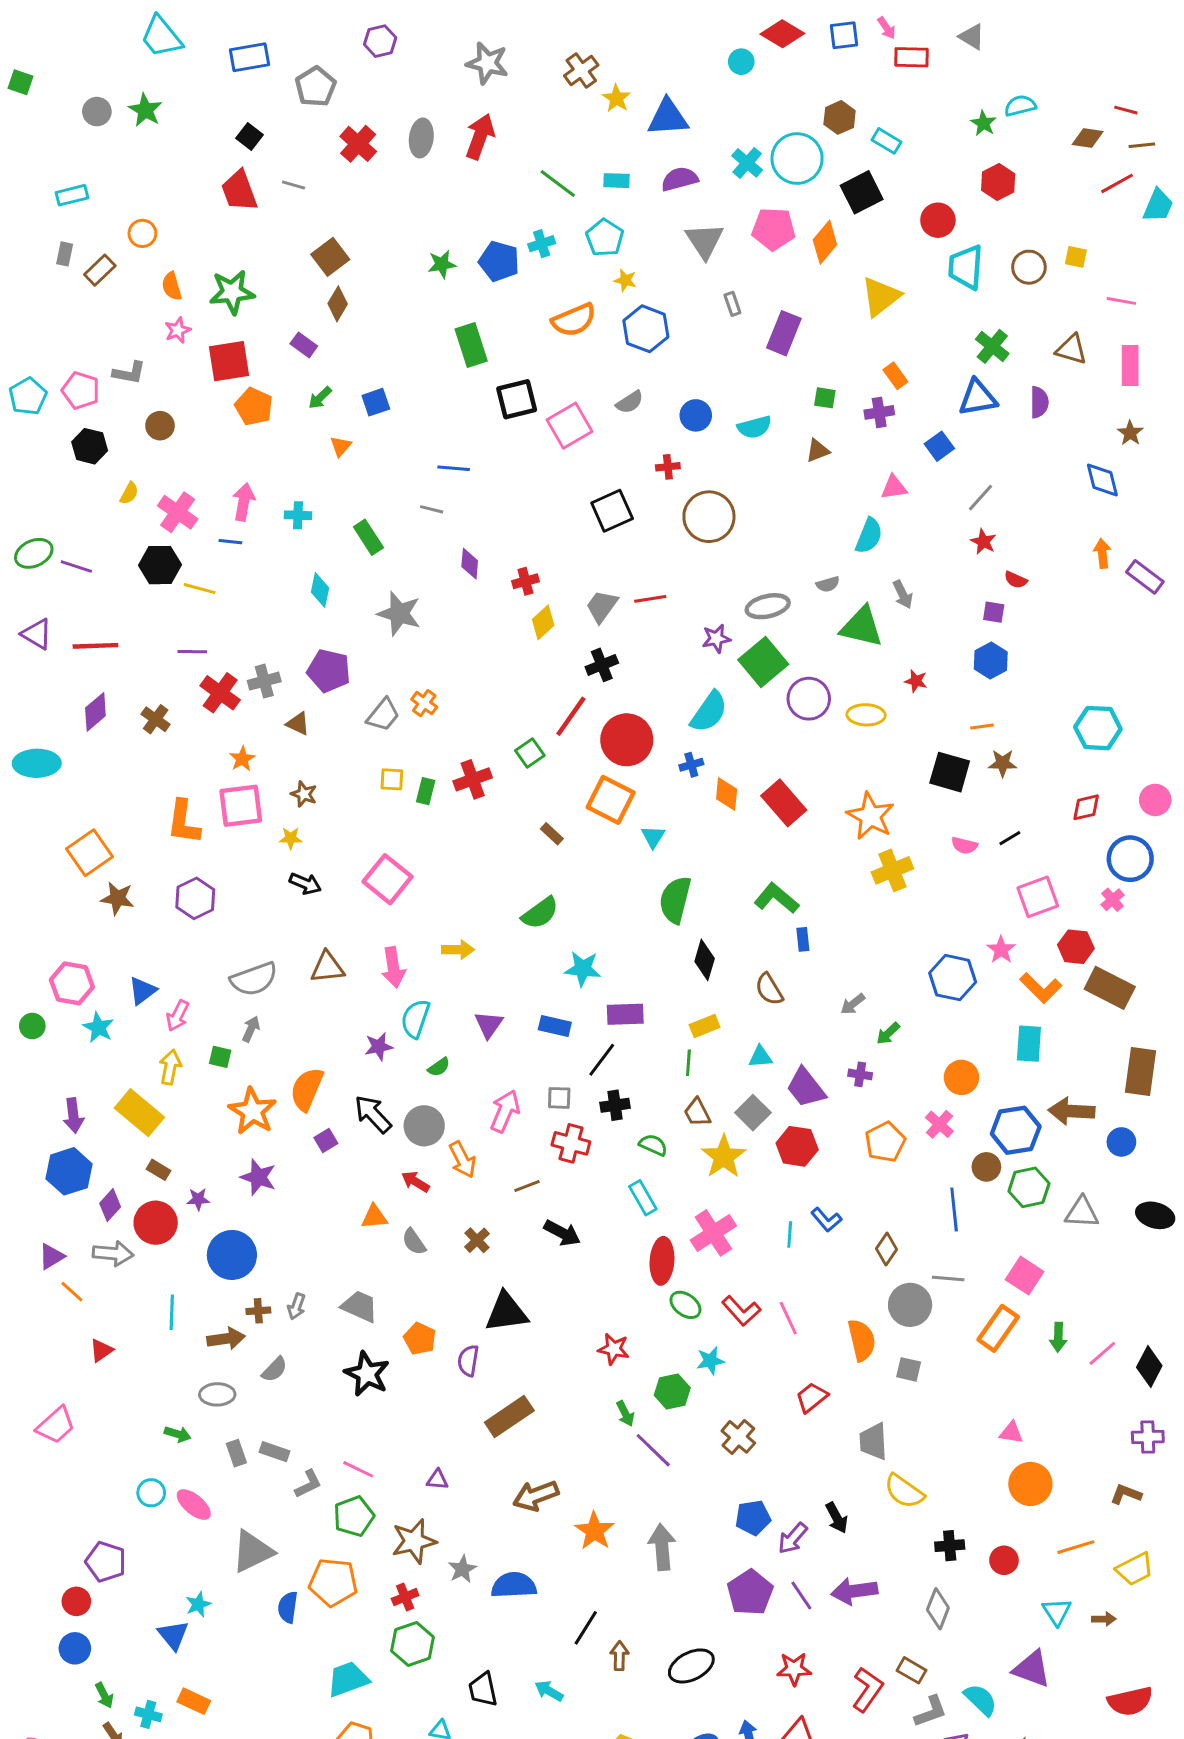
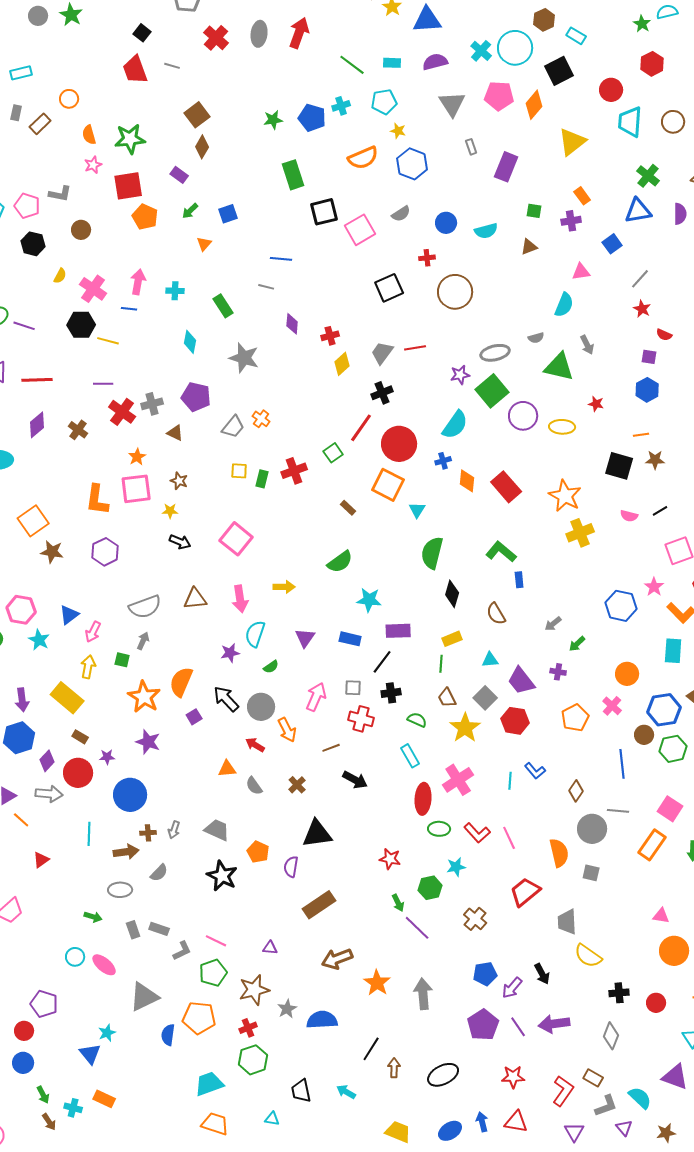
cyan pentagon: (605, 238) -> (384, 102), turned 30
green ellipse: (685, 1305) -> (439, 829), turned -35
red trapezoid: (812, 1397) -> (525, 892), size x1.4

